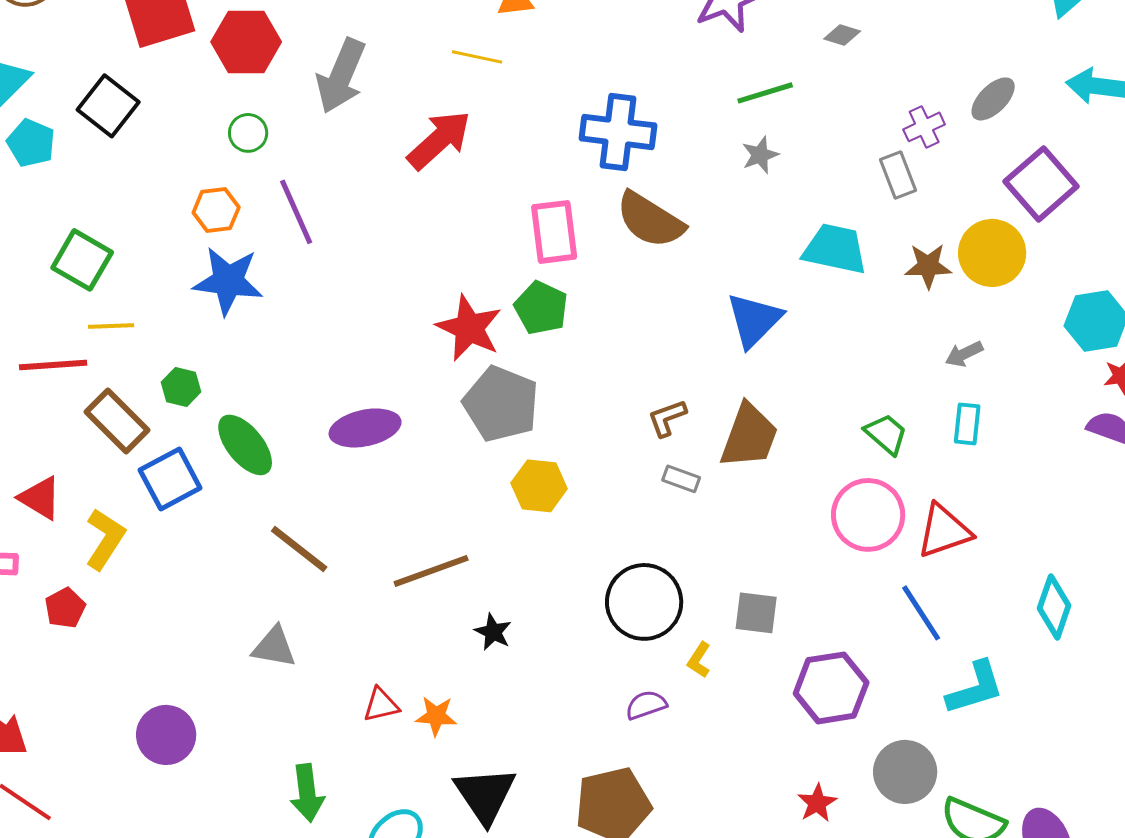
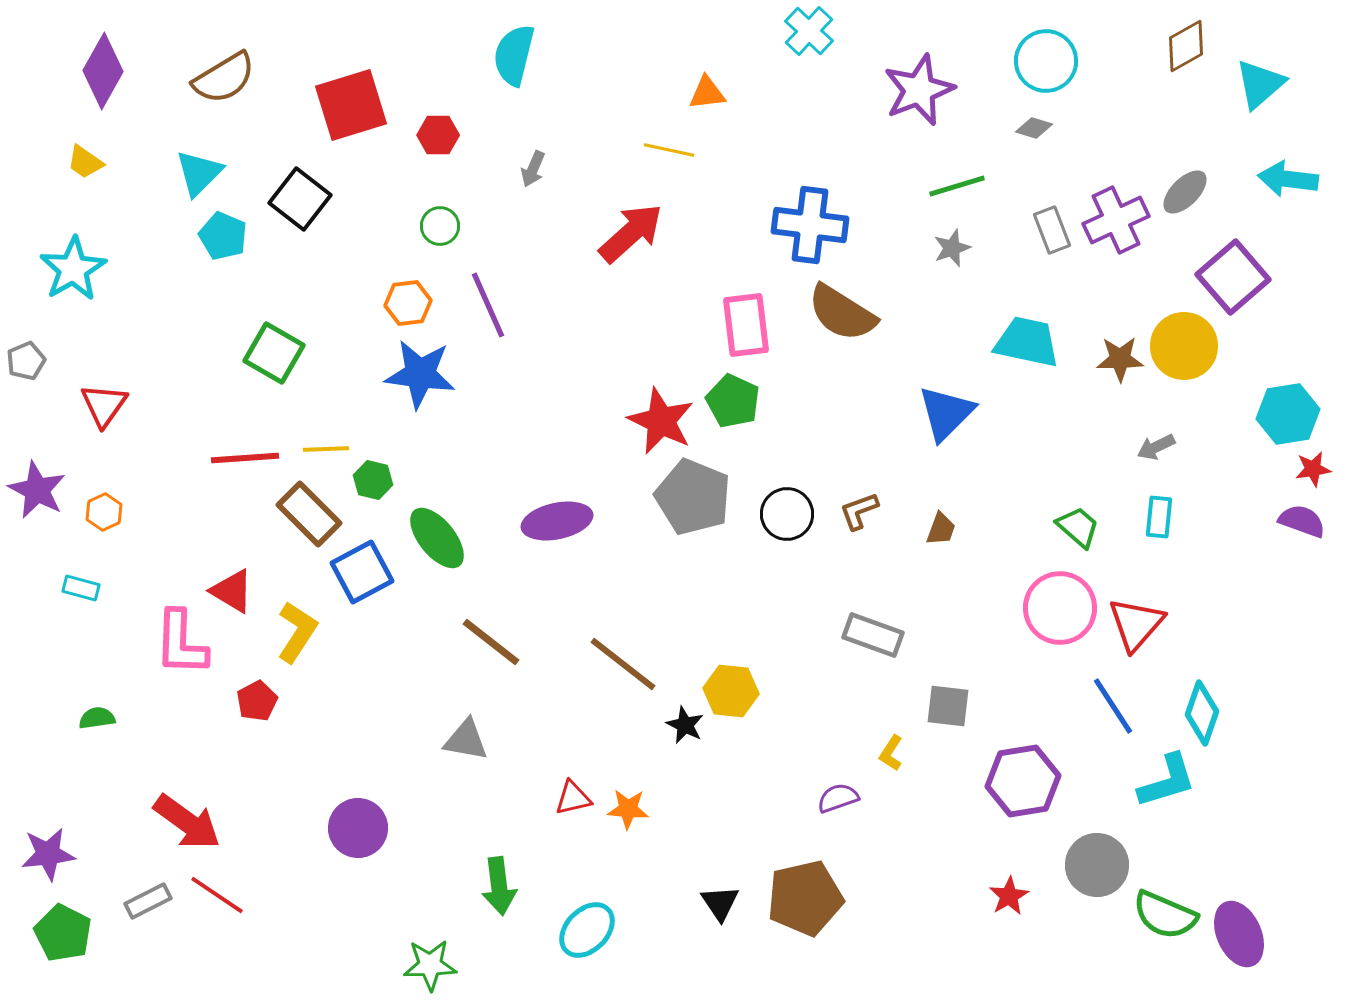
red hexagon: (246, 42) -> (438, 135), size x0.6
gray arrow: (341, 76) -> (533, 169), size x0.5
purple cross: (924, 127) -> (1116, 220), size x1.6
gray rectangle: (898, 175) -> (1052, 230), moved
yellow line: (111, 326) -> (326, 449), moved
brown trapezoid: (749, 436) -> (941, 529), size x0.5
gray rectangle: (681, 479) -> (873, 635), moved, size x1.6
yellow hexagon: (539, 486) -> (731, 691), moved
red triangle: (944, 531) -> (1136, 624), turned -30
brown line: (431, 571) -> (623, 664), turned 58
black circle: (644, 602) -> (787, 514), moved, size x0.7
cyan diamond: (1054, 607) -> (1202, 713), moved
black triangle: (485, 795) -> (720, 903), moved, size x0.6

